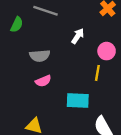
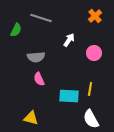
yellow line: (97, 73) -> (90, 89), moved
pink semicircle: (43, 81) -> (39, 79), turned 88

